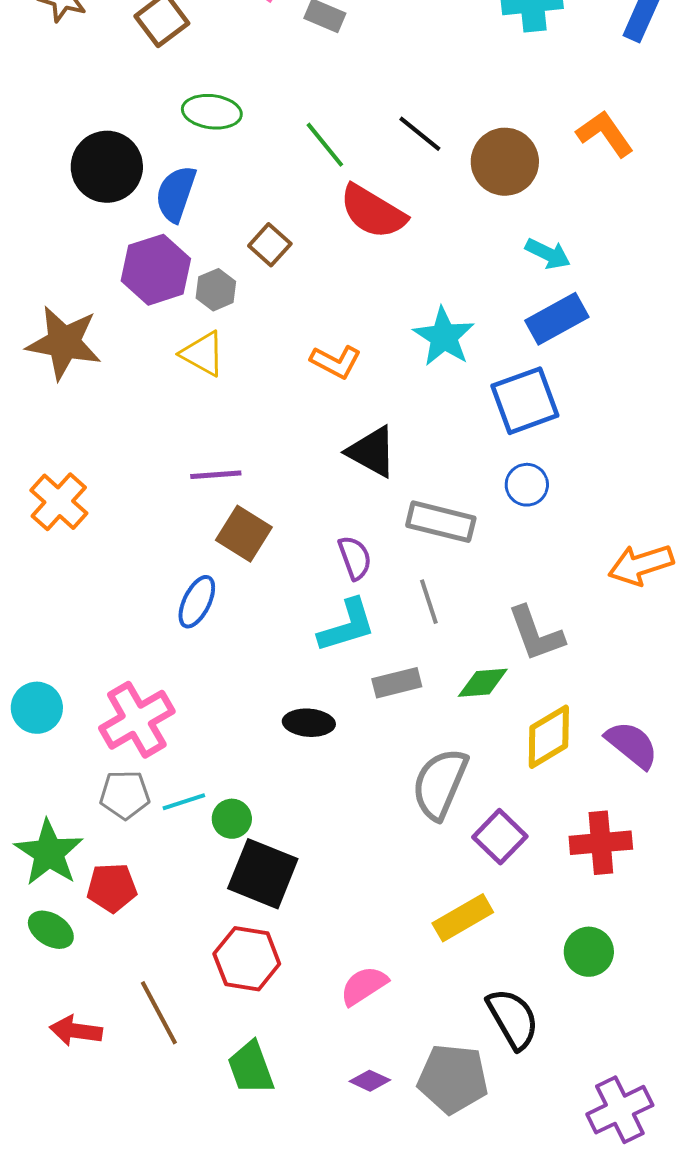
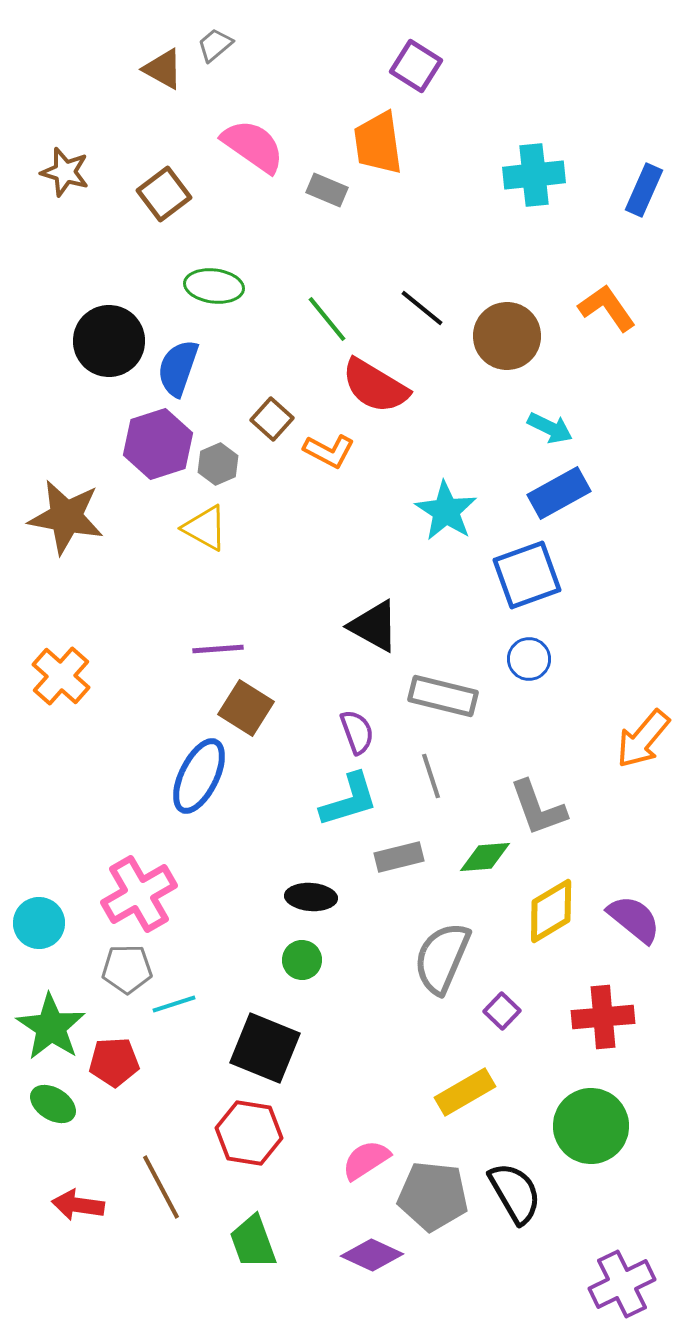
orange L-shape: (336, 362) -> (329, 451), moved
orange arrow: (641, 565) -> (643, 739), turned -32
blue ellipse: (197, 602) -> (199, 776), size x1.4
cyan circle: (37, 708) -> (39, 923), moved
cyan line: (184, 802) -> (174, 1004), moved
green circle: (232, 819) -> (302, 960), moved
purple square: (500, 837) -> (502, 1011), size x0.7
green circle: (589, 952) -> (591, 1126), size x1.5
gray pentagon: (453, 1079) -> (433, 1196), moved
purple diamond: (370, 1081) -> (372, 1255), size x1.5

